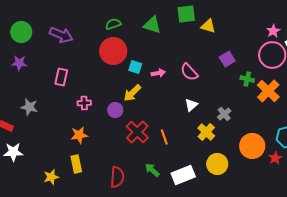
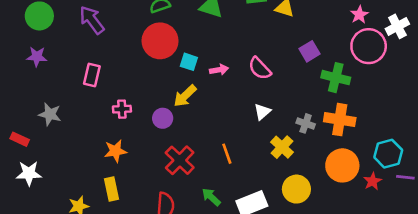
pink star: (273, 31) -> (359, 15), moved
purple arrow: (61, 35) -> (92, 20), turned -150
green cross: (247, 79) -> (336, 78), size x1.5
orange cross: (268, 91) -> (340, 120), moved, turned -35
gray cross: (224, 114) -> (306, 123), turned -32
red cross: (137, 132) -> (180, 160), moved

